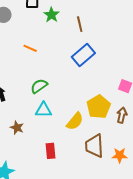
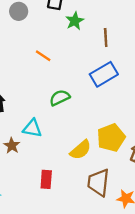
green semicircle: (39, 86) -> (60, 98), moved
cyan triangle: (44, 110) -> (32, 128), moved

